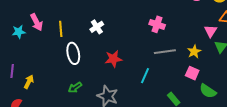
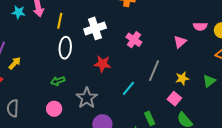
pink cross: (157, 24) -> (134, 40), moved
white cross: (97, 27) -> (95, 28), size x1.5
pink triangle: (210, 31) -> (180, 42), moved
gray line: (165, 52) -> (154, 71), turned -75

